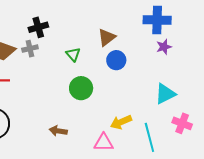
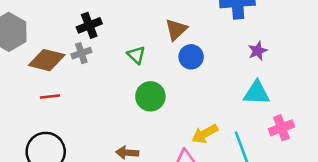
purple star: (164, 47) -> (258, 51), moved
cyan triangle: (165, 94) -> (257, 93), turned 35
pink cross: (182, 123) -> (281, 128), turned -36

